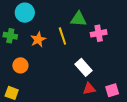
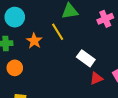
pink cross: (99, 33) -> (105, 19), moved
orange circle: (20, 65) -> (15, 68), moved

